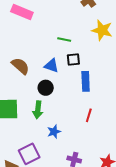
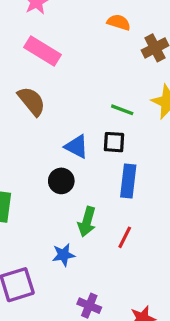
green line: (64, 40) -> (122, 110), moved
brown semicircle: (20, 66) -> (32, 101), moved
green arrow: (38, 110) -> (87, 222), moved

